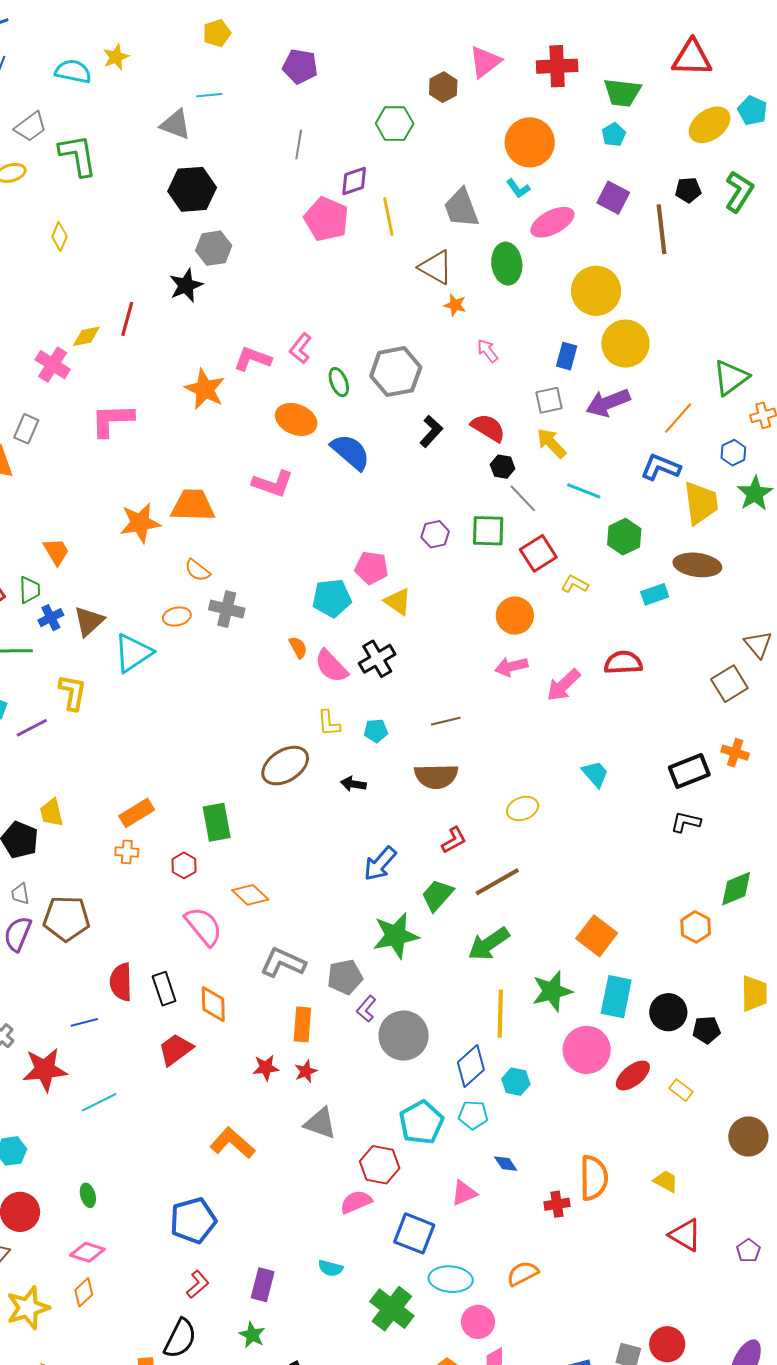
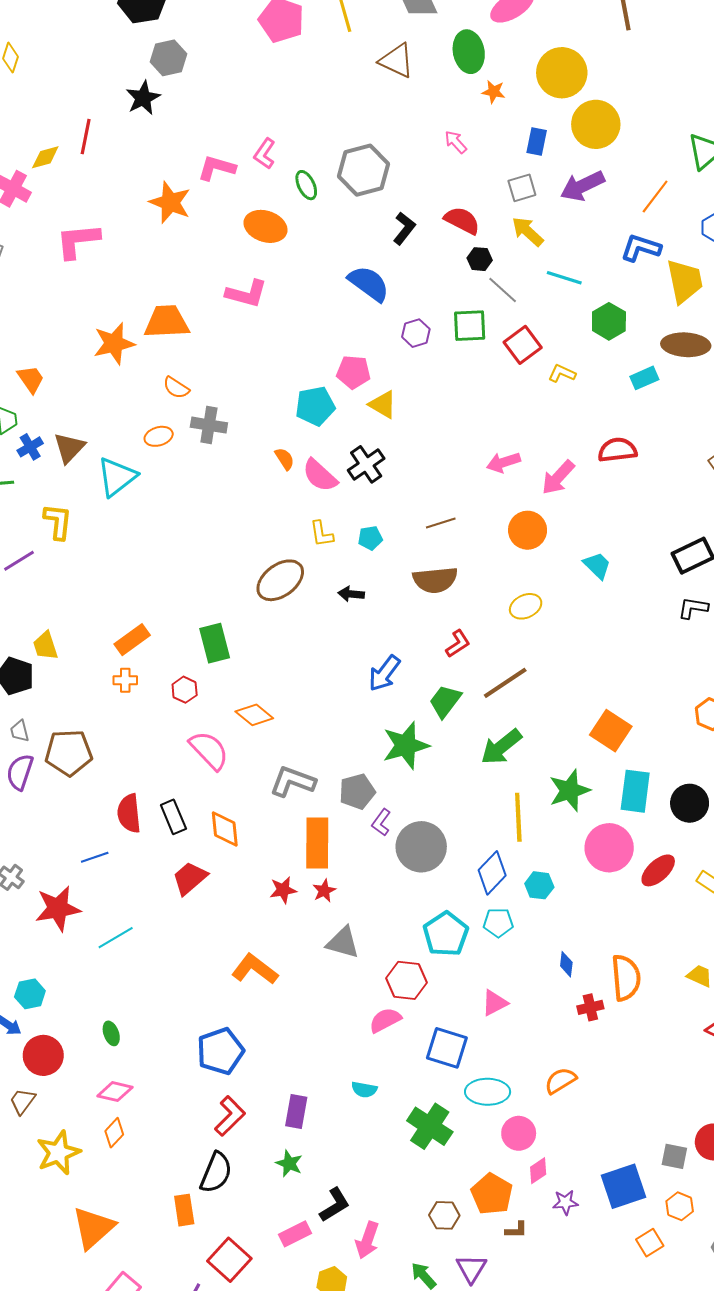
orange star: (455, 305) -> (494, 92), moved
blue semicircle: (350, 452) -> (369, 284), moved
orange circle: (515, 616) -> (528, 530), moved
orange rectangle: (302, 1024) -> (317, 843), size x1.4
blue diamond: (506, 1164) -> (566, 964), moved, turned 45
red L-shape: (198, 1284) -> (230, 1116), size x1.4

